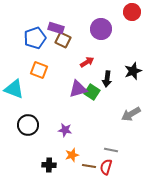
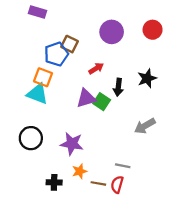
red circle: (132, 12) -> (153, 30), moved
purple rectangle: (56, 28) -> (37, 12), moved
blue pentagon: (35, 38) -> (56, 54), moved
cyan triangle: (14, 89) -> (37, 94), moved
purple star: (65, 130) -> (72, 144), size x1.5

